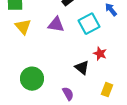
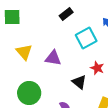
purple triangle: (56, 25) -> (53, 58), moved
yellow triangle: (23, 27) -> (24, 52), moved

